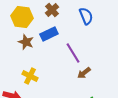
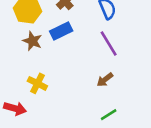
purple line: (73, 53) -> (109, 43), moved

